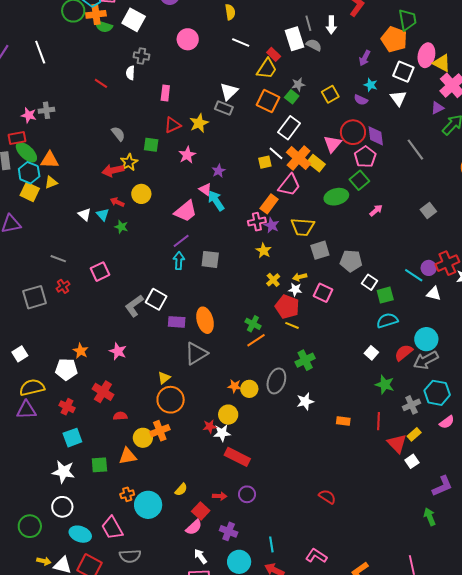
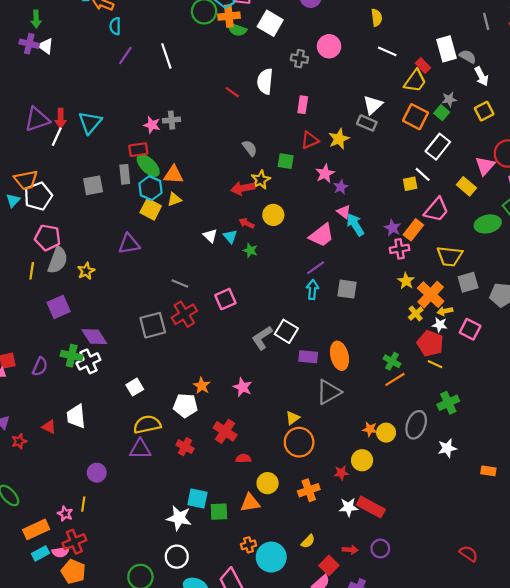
gray line: (308, 23) -> (486, 21), moved
white arrow: (331, 25) -> (481, 76), moved, turned -30
gray cross: (141, 56) -> (299, 59), moved
white semicircle: (130, 73) -> (265, 81), size x1.6
orange cross: (299, 158) -> (431, 295), moved
purple star: (219, 171) -> (341, 187), moved
purple star: (272, 225) -> (393, 228), moved
red cross: (63, 286) -> (184, 314), size x1.6
orange cross: (160, 431) -> (309, 490), moved
white star: (222, 433) -> (349, 507), moved
cyan square: (72, 438) -> (197, 498), moved, turned 30

